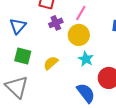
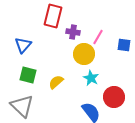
pink line: (81, 13) -> (98, 37), moved
purple cross: (56, 23) -> (73, 32), moved, turned 32

